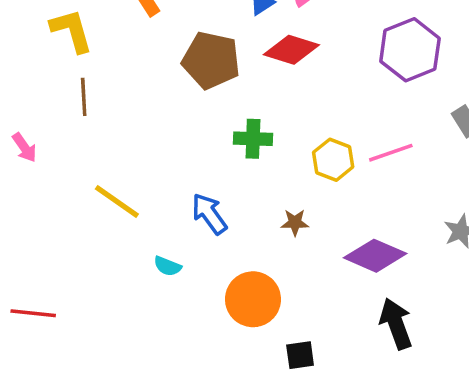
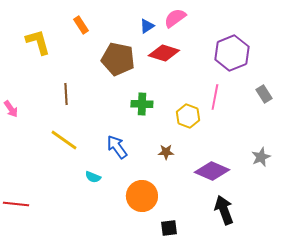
brown line: (84, 97) -> (66, 94), moved
pink line: (391, 153) -> (215, 97), moved, turned -60

